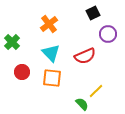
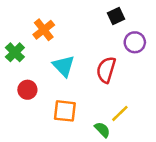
orange cross: (49, 24) -> (44, 30), moved
red semicircle: (85, 56) -> (106, 70), turned 130
orange square: (52, 78) -> (65, 111), moved

